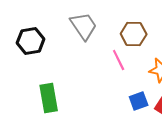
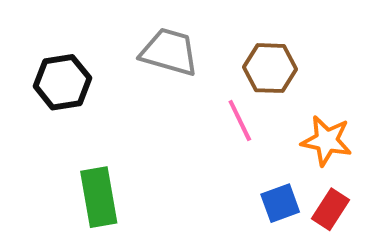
gray trapezoid: (84, 26) -> (169, 52), turned -40

